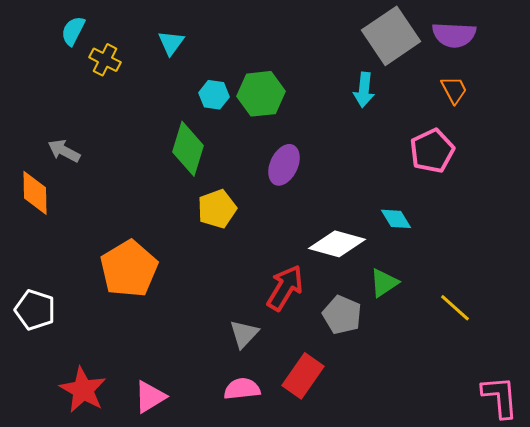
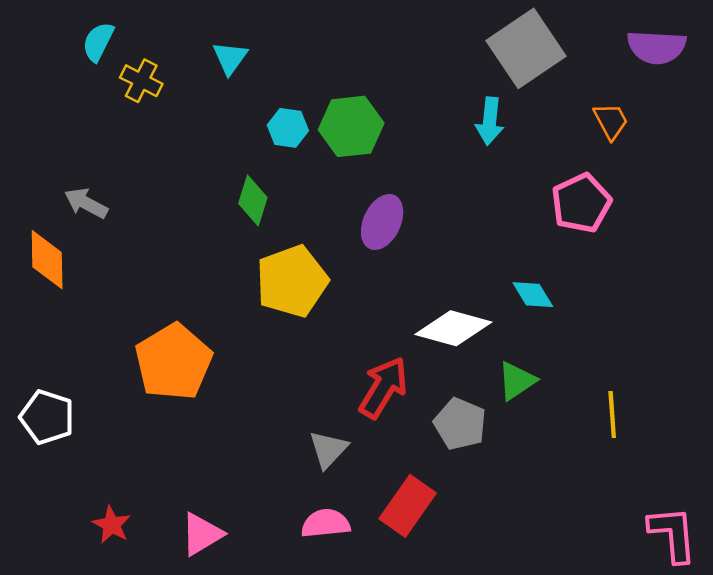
purple semicircle: (454, 35) -> (657, 47), moved
green diamond: (188, 149) -> (253, 200), size x0.7
yellow pentagon: (217, 209) -> (292, 281), size x1.4
yellow line: (455, 308) -> (612, 414), turned 44
red star: (83, 390) -> (112, 525), size x0.6

